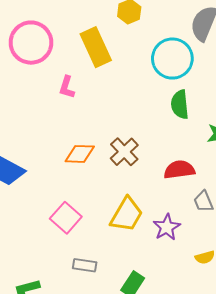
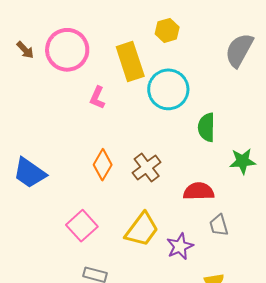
cyan circle: (172, 59) -> (168, 89), moved
orange diamond: (80, 154) -> (103, 165), turned -68

